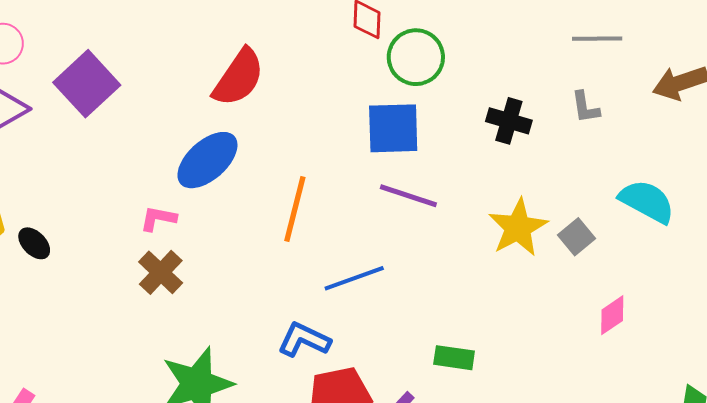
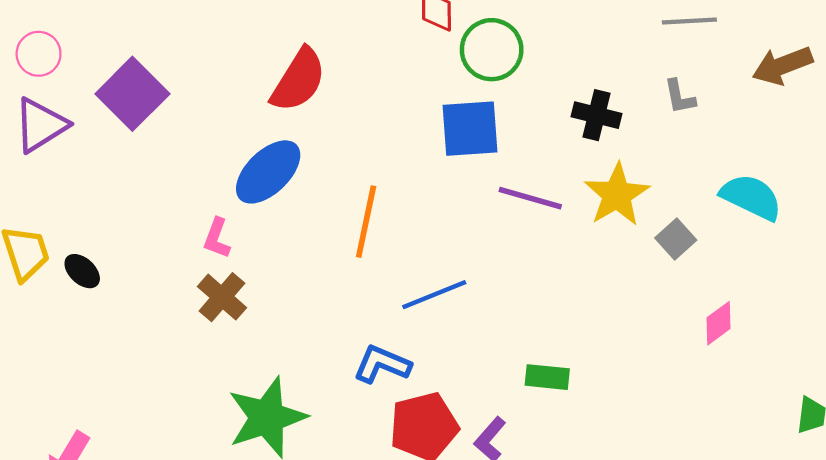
purple line: (408, 196) -> (530, 198), moved
pink L-shape: (158, 218) -> (217, 238), turned -78
yellow star: (518, 228) -> (617, 195), moved

